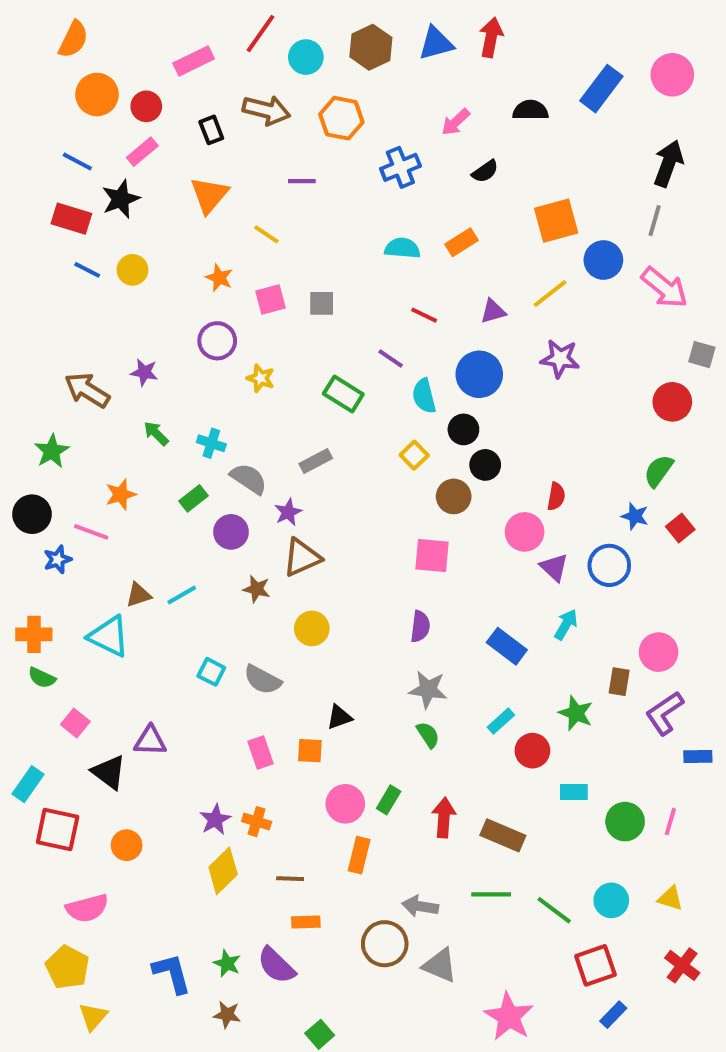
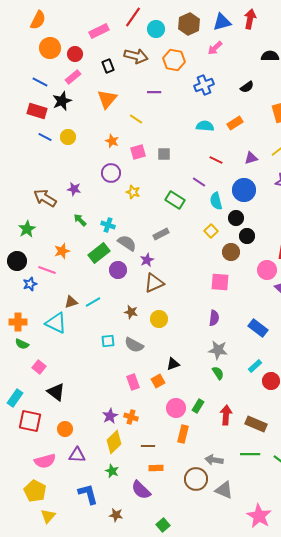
pink arrow: (456, 122) -> (215, 48), moved
green rectangle: (194, 498) -> (99, 253), size x1.5
brown star: (257, 589) -> (131, 312), moved
cyan square: (211, 672) -> (108, 341), turned -32
purple triangle: (150, 741) -> (77, 455), moved
orange square: (310, 751) -> (158, 381), turned -32
green star: (227, 963) -> (112, 471), moved

